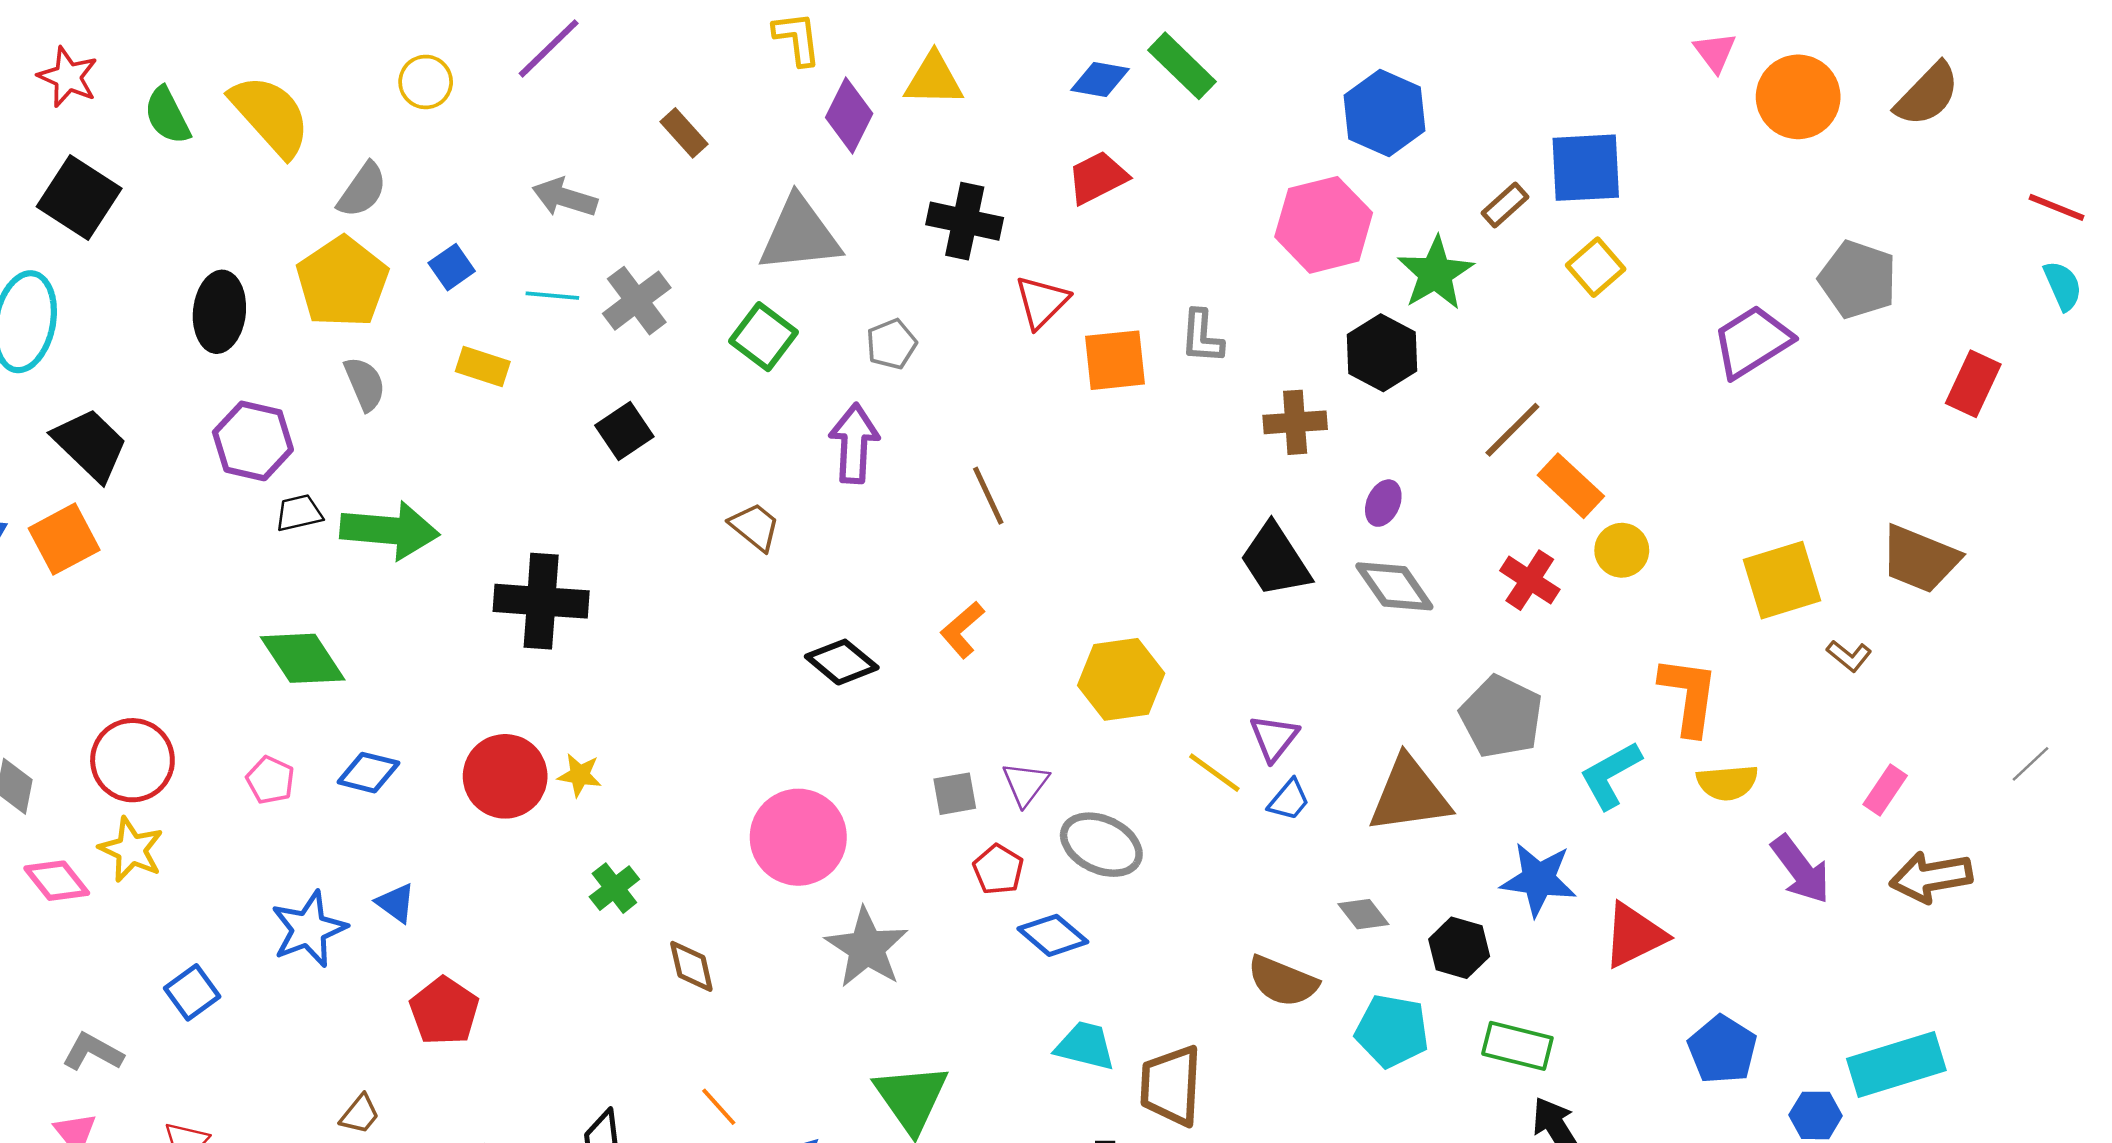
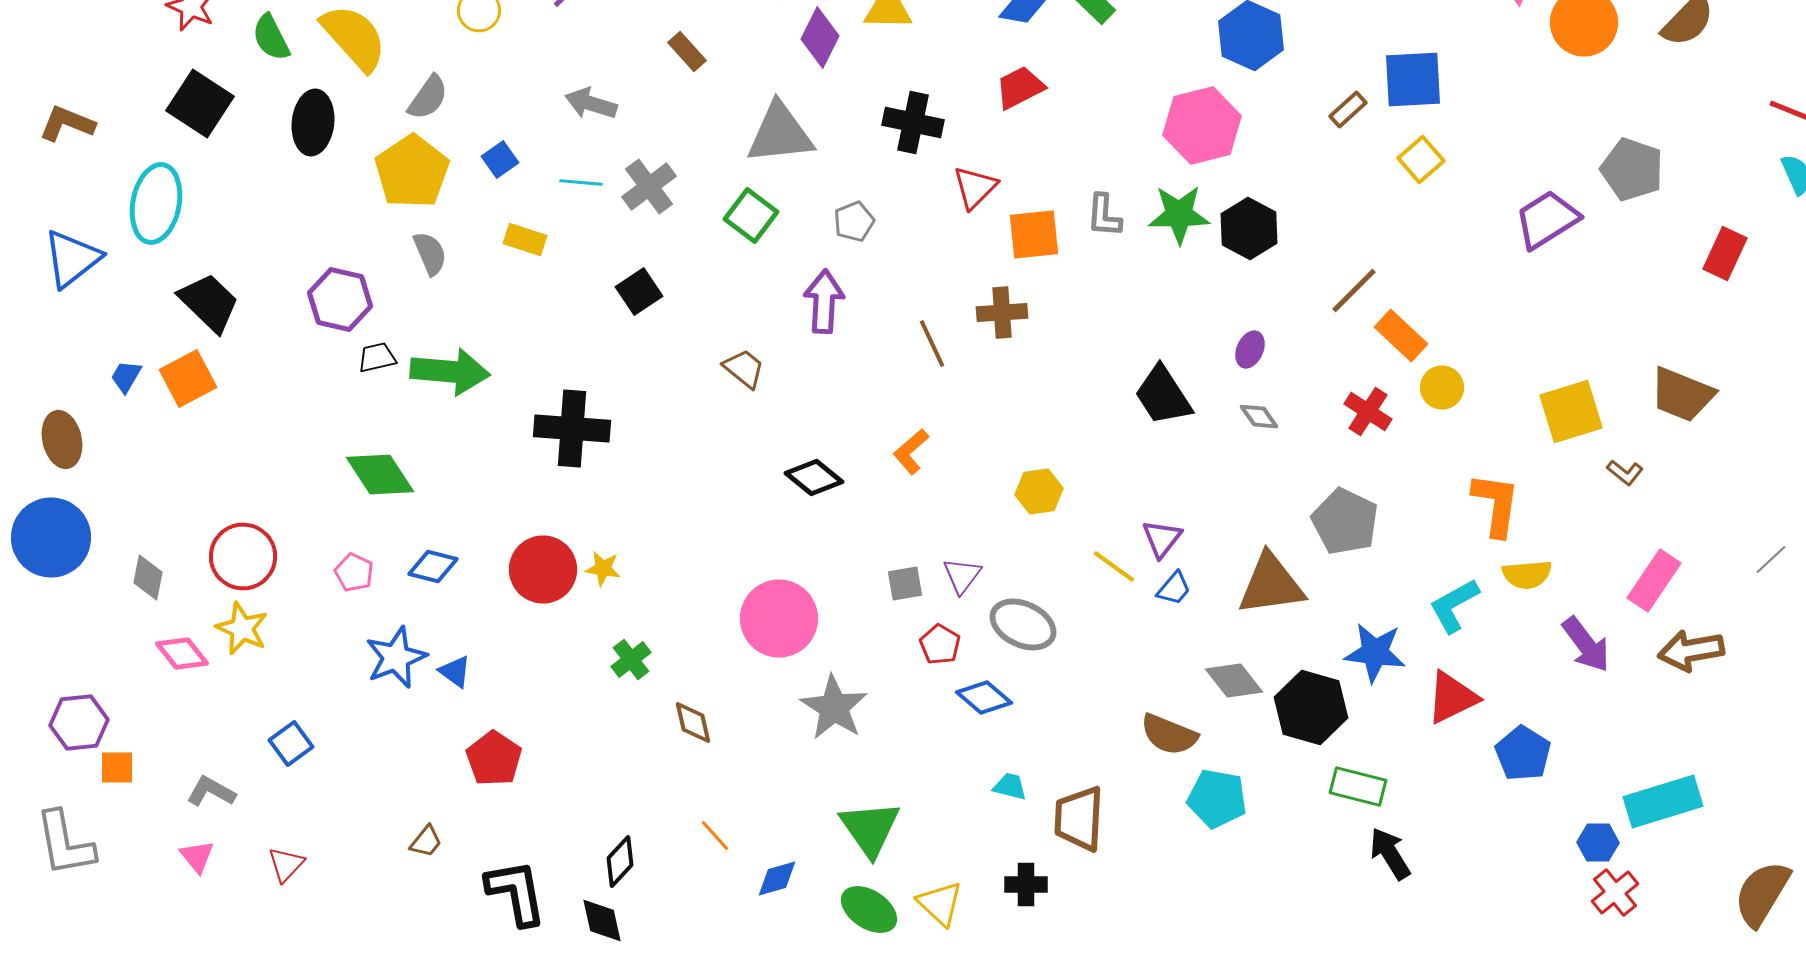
green star: (1435, 273) -> (1179, 214), moved, turned 30
black ellipse: (219, 312) -> (313, 122), moved
brown cross: (1295, 422) -> (1002, 312), moved
gray diamond: (1394, 586) -> (1259, 416), size x0.6
yellow hexagon: (1121, 679) -> (1039, 492), size x0.7
cyan L-shape: (1611, 775) -> (1454, 606), moved
pink rectangle: (1885, 790) -> (1654, 580), size x1.5
gray diamond: (1363, 914) -> (1234, 680), size x1.4
blue star: (309, 929) -> (396, 658), moved
black hexagon: (1459, 948) -> (1311, 708), size x1.5
cyan pentagon: (1392, 1031) -> (1217, 798), moved
cyan trapezoid: (1085, 1046) -> (1010, 786), size x0.7
blue pentagon: (1722, 1050) -> (1523, 754), moved

